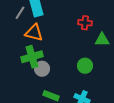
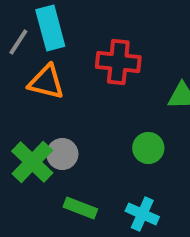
red cross: (85, 23) -> (118, 62), moved, size x1.5
green cross: (32, 57) -> (32, 162), moved, turned -30

